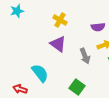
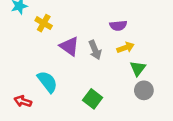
yellow cross: (60, 20) -> (44, 23), moved
gray arrow: (85, 56) -> (95, 50), moved

